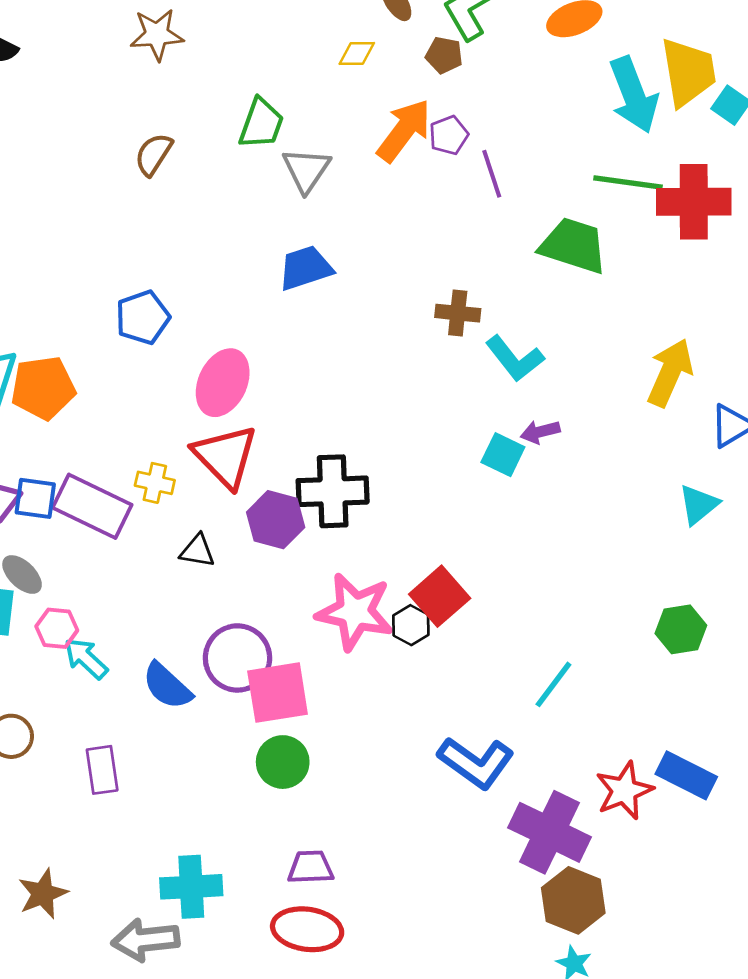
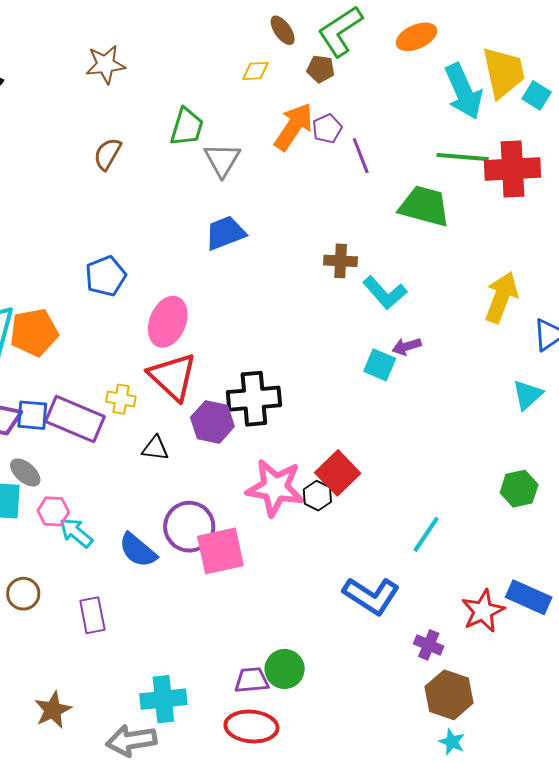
green circle: (283, 762) -> (285, 669), moved
purple cross: (550, 832) -> (429, 645), size x0.5

